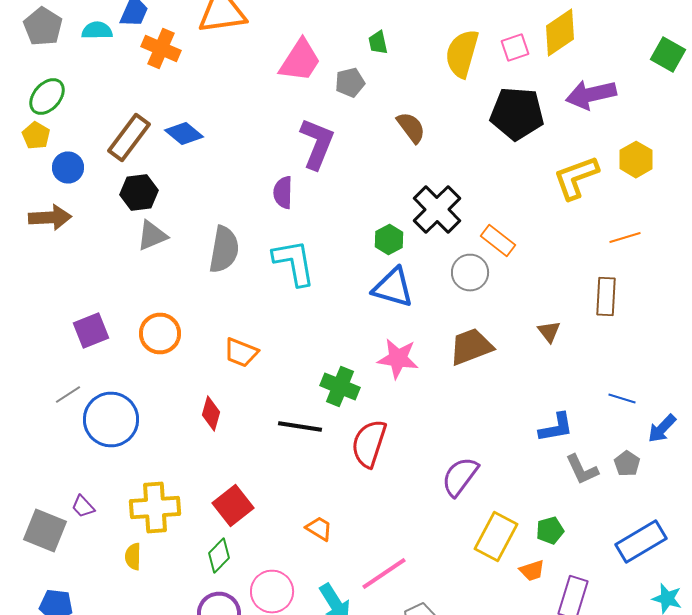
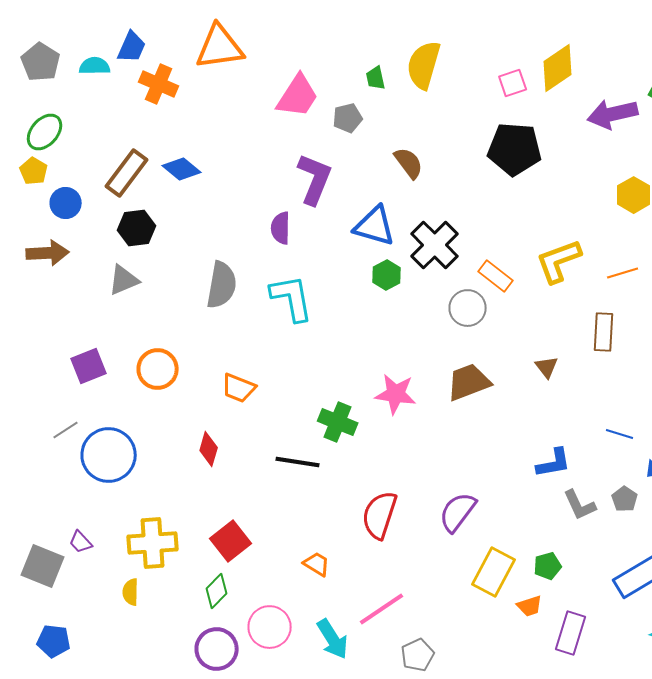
yellow semicircle: (462, 54) -> (424, 65), moved
purple arrow: (591, 94) -> (613, 114), moved
yellow L-shape: (576, 178) -> (559, 261), moved
gray triangle: (152, 236) -> (124, 280), moved
blue triangle: (393, 288) -> (375, 226), moved
red semicircle: (369, 444) -> (380, 515), moved

